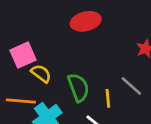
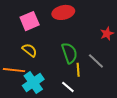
pink square: (23, 55) -> (30, 21), moved
green semicircle: (78, 88) -> (69, 53), moved

